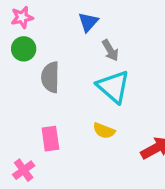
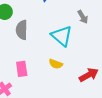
gray arrow: (110, 50) -> (83, 17), moved

